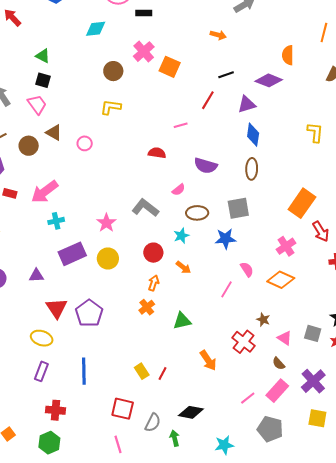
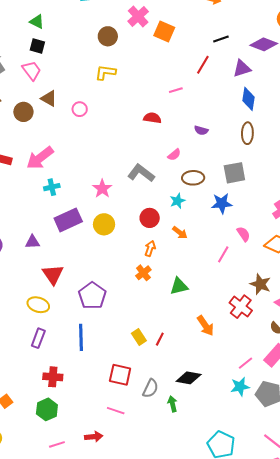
purple semicircle: (206, 166) -> (201, 130), size x0.6
purple pentagon: (89, 313) -> (92, 296), moved
brown star: (263, 320) -> (260, 284), size x1.5
pink line: (118, 444) -> (116, 411), turned -54
cyan star: (224, 445) -> (240, 387), moved

